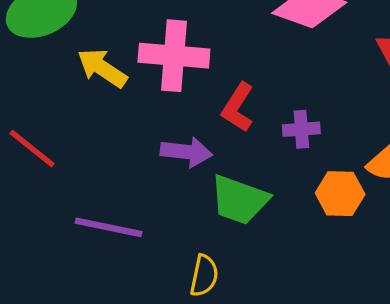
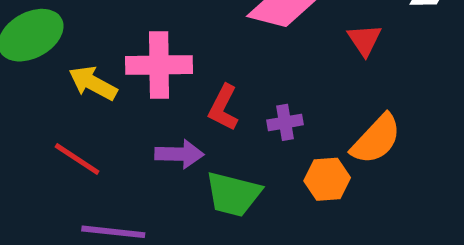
red line: (32, 149) -> (77, 159), moved

